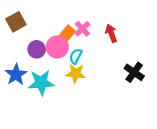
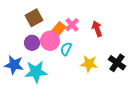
brown square: (16, 22) -> (34, 18), moved
yellow star: (76, 73) -> (89, 64), moved
blue star: (16, 75) -> (14, 65), turned -30

